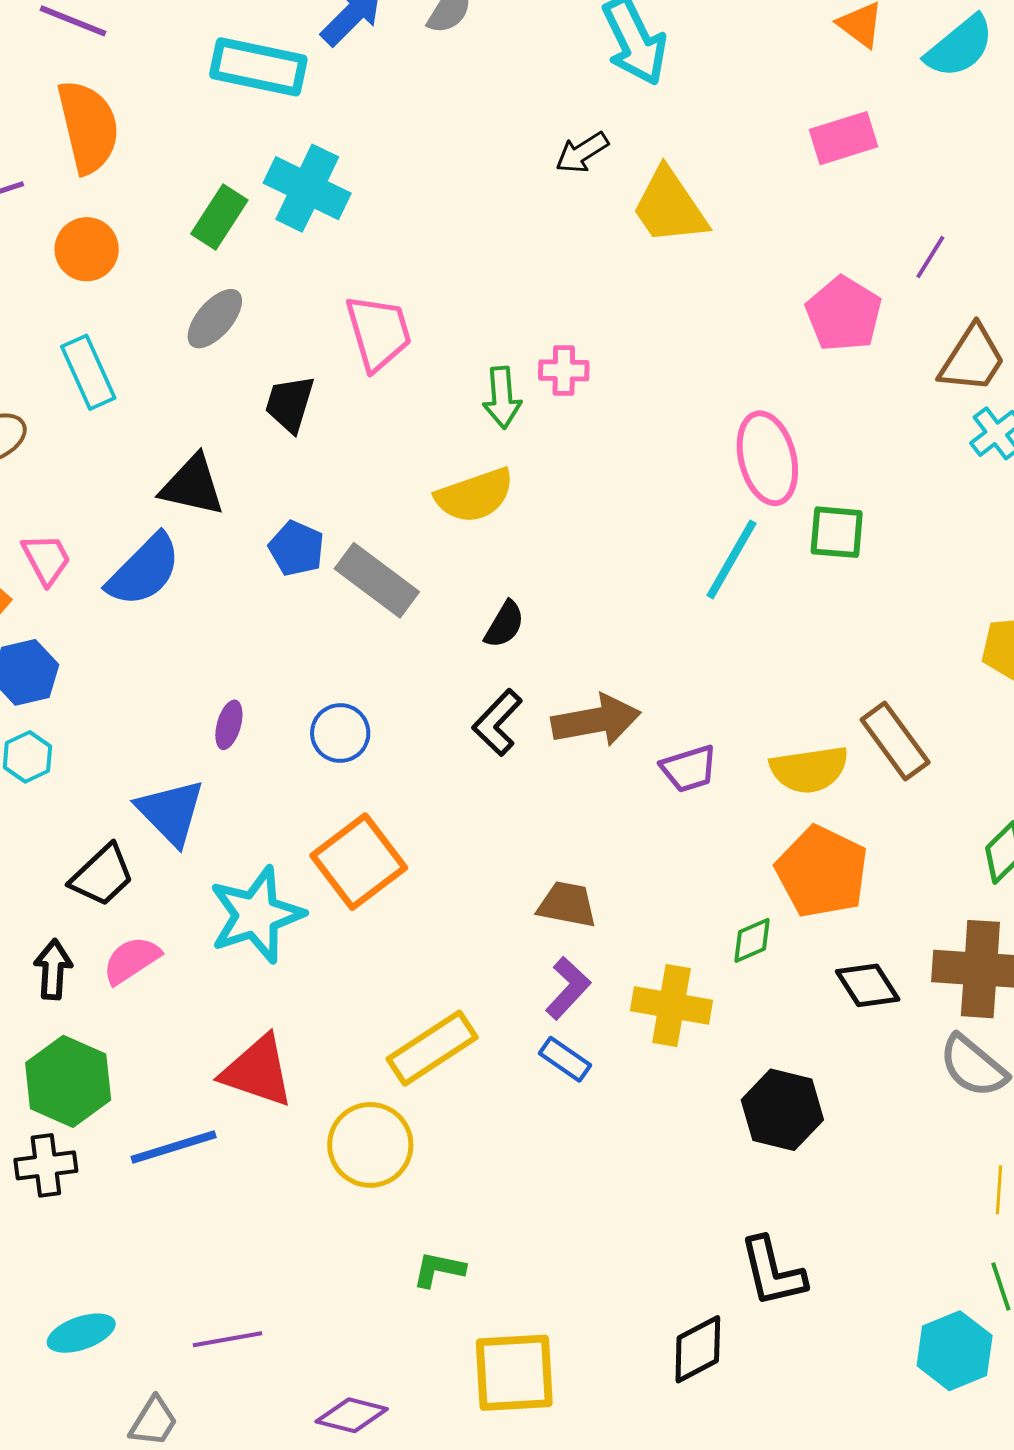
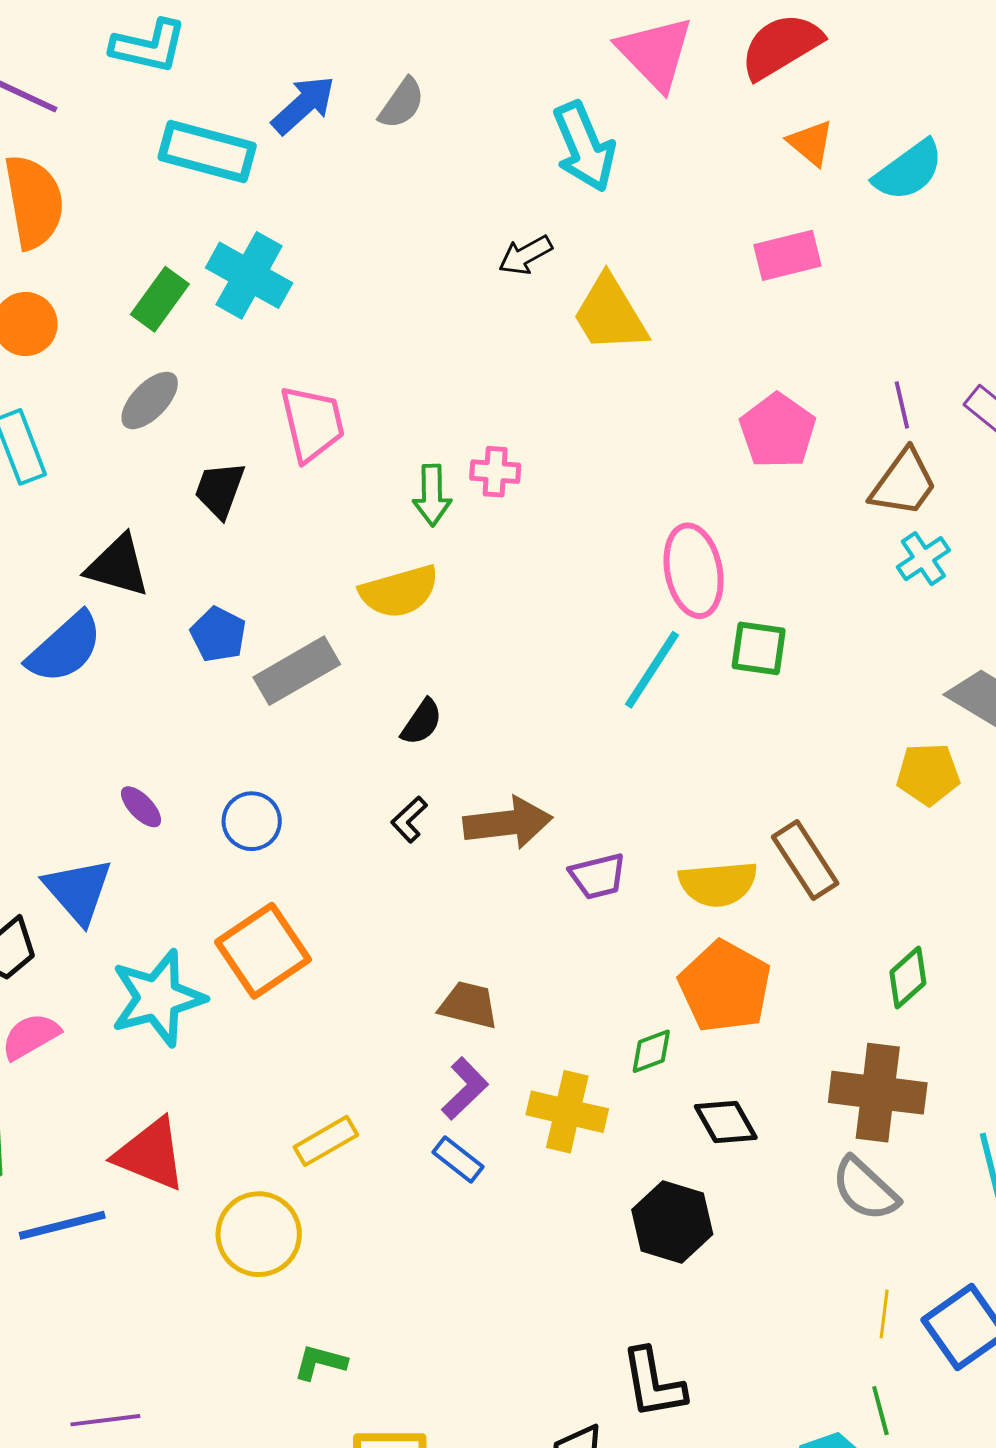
purple line: (930, 257) -> (902, 405), moved, turned -48
gray rectangle: (377, 580) -> (297, 671), turned -70
black L-shape: (497, 722) -> (409, 819), size x0.7
purple ellipse: (229, 725) -> (141, 807), turned -63
black diamond: (868, 985) -> (726, 1122), moved
yellow rectangle: (432, 1048) -> (326, 1141), size x0.7

